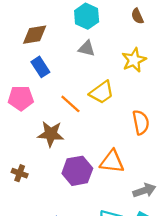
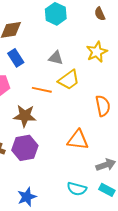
gray triangle: (87, 48) -> (56, 58), moved
orange line: (70, 104) -> (42, 90), turned -30
purple hexagon: (77, 171) -> (25, 148), moved

